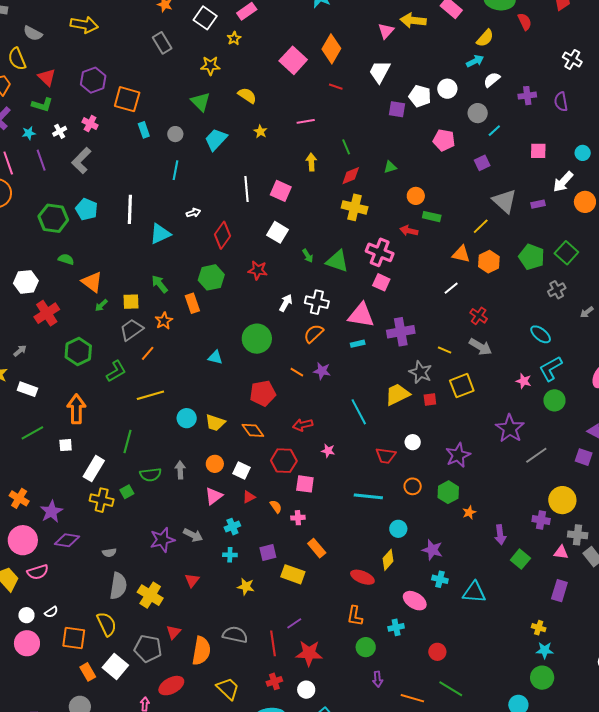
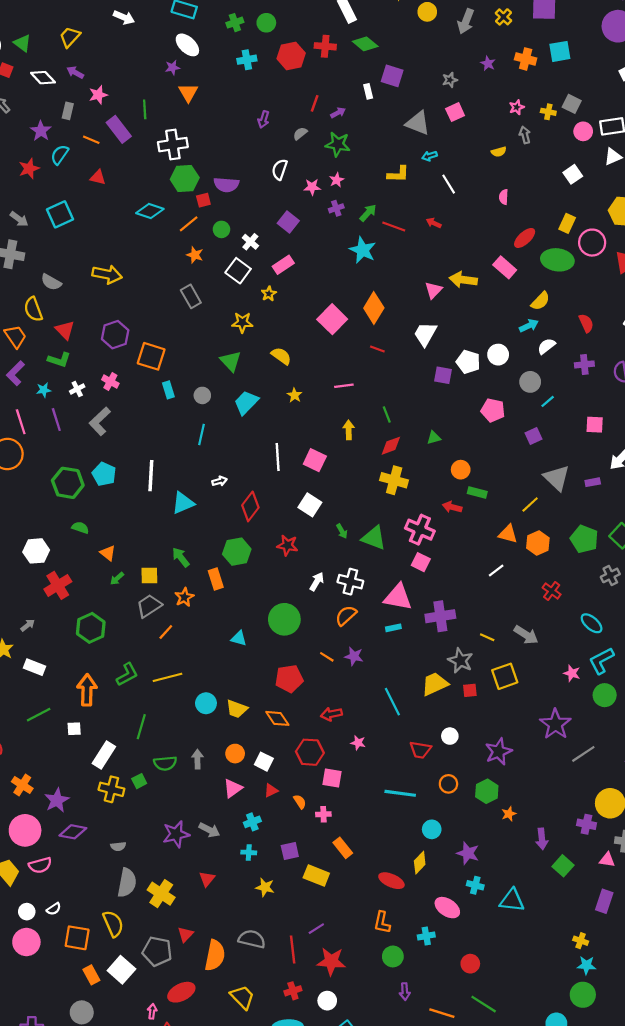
red semicircle: (525, 22) -> (586, 323), moved
orange triangle: (92, 282) -> (108, 553), size x0.7
red cross: (479, 316) -> (552, 591), moved
green L-shape: (116, 371) -> (127, 674), moved

